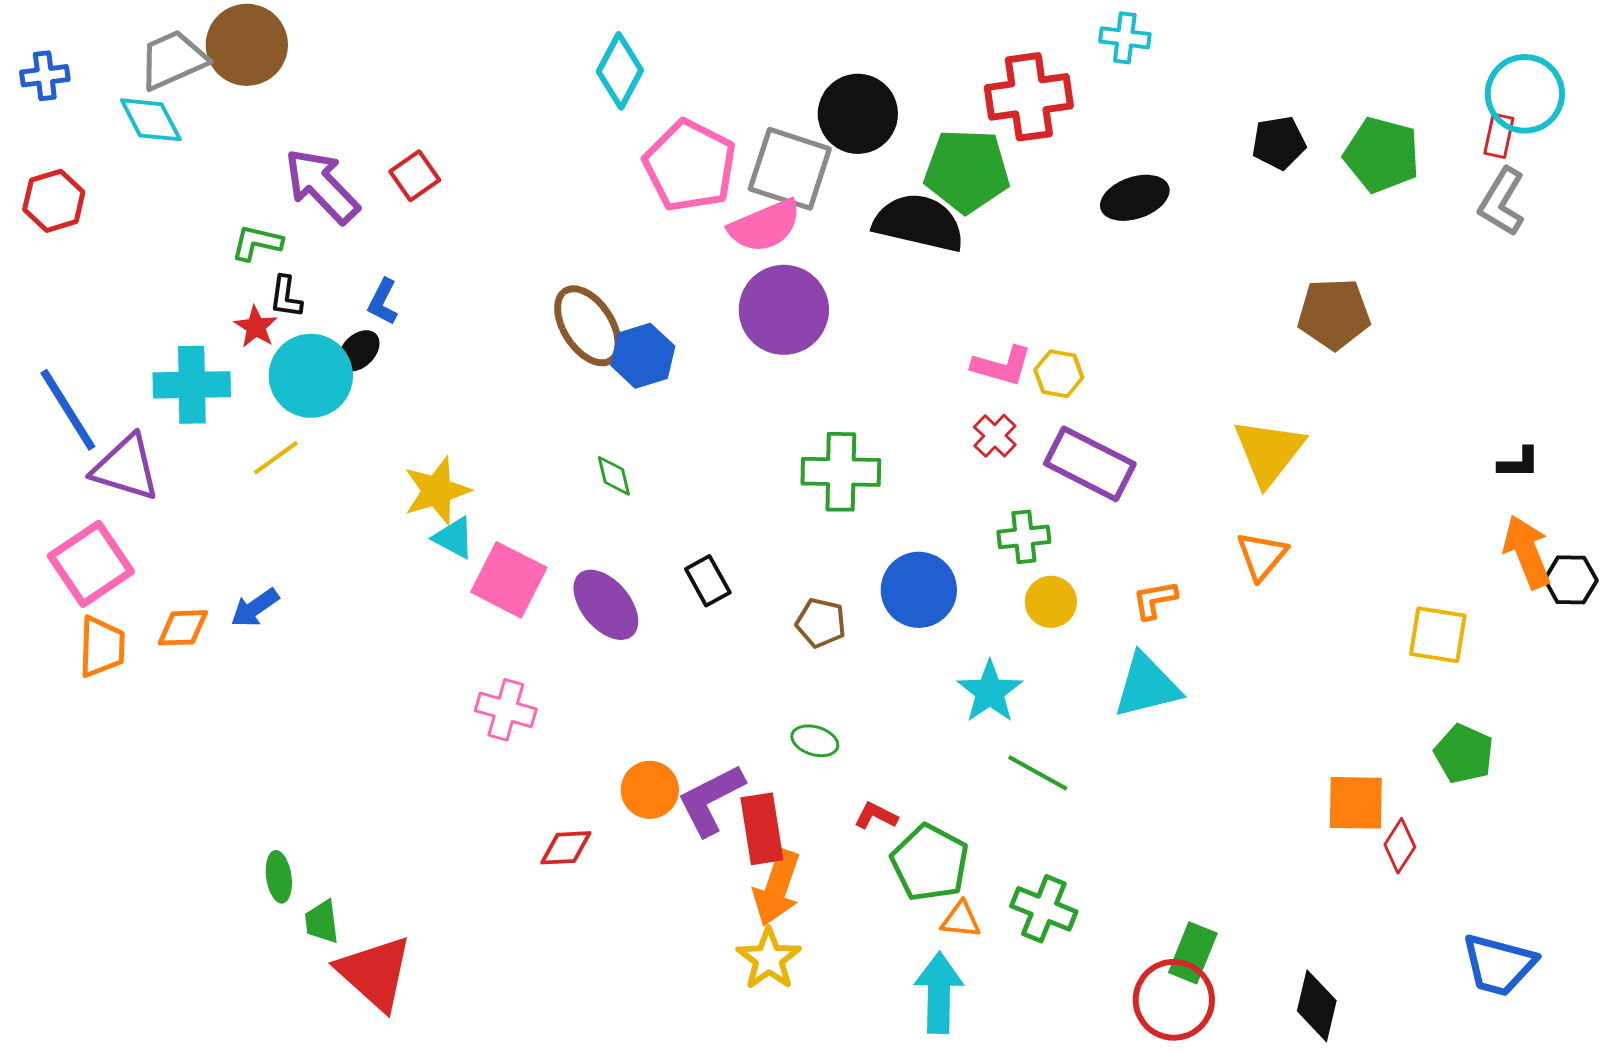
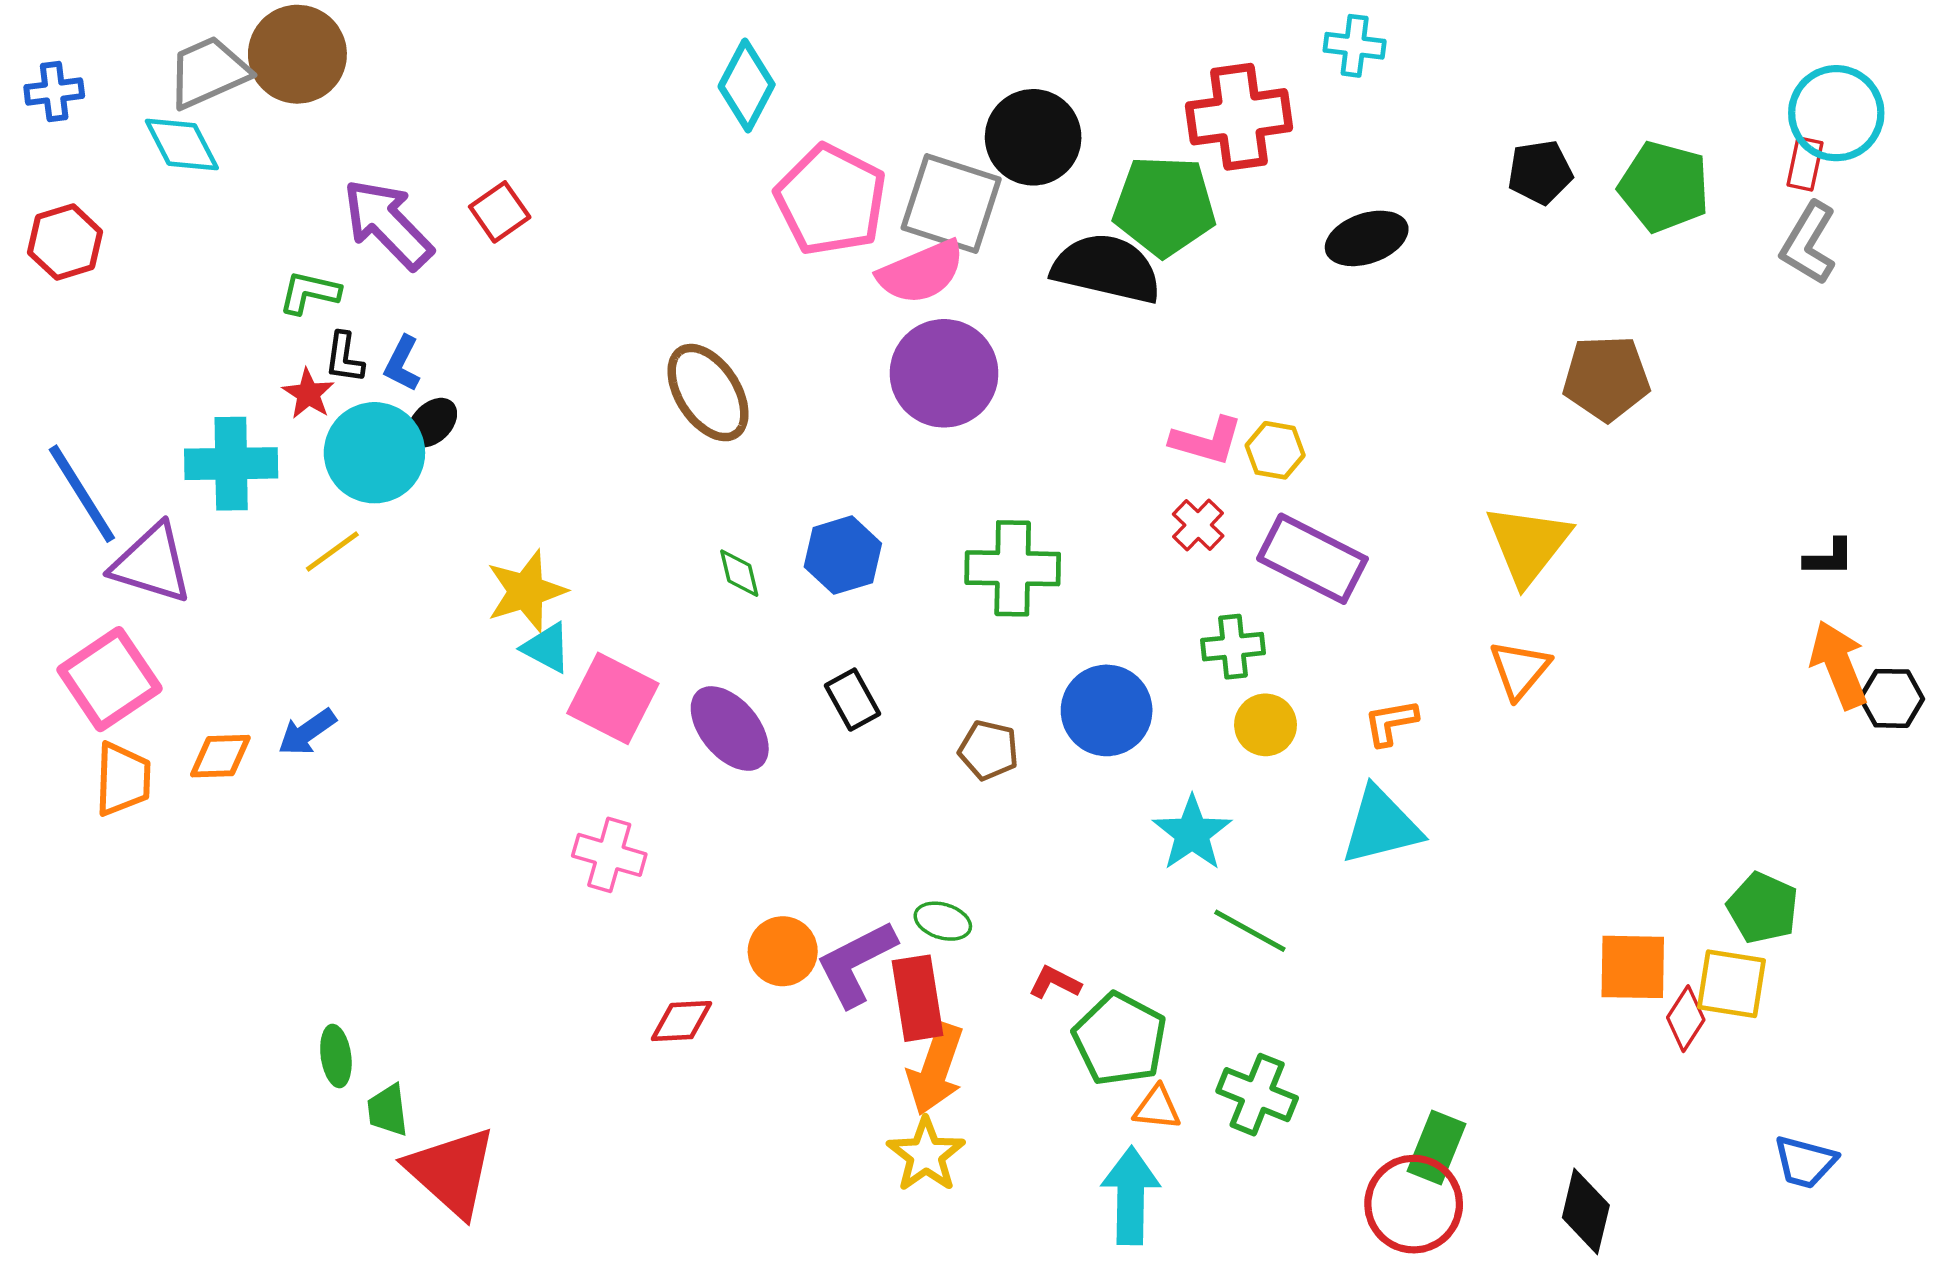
blue L-shape: (383, 302) -> (402, 364), moved
blue hexagon: (643, 356) -> (843, 555), moved
yellow square: (1438, 635) -> (1731, 984), moved
green ellipse: (815, 741) -> (943, 921), moved
blue trapezoid: (1499, 965) -> (1805, 1162), size x0.7

